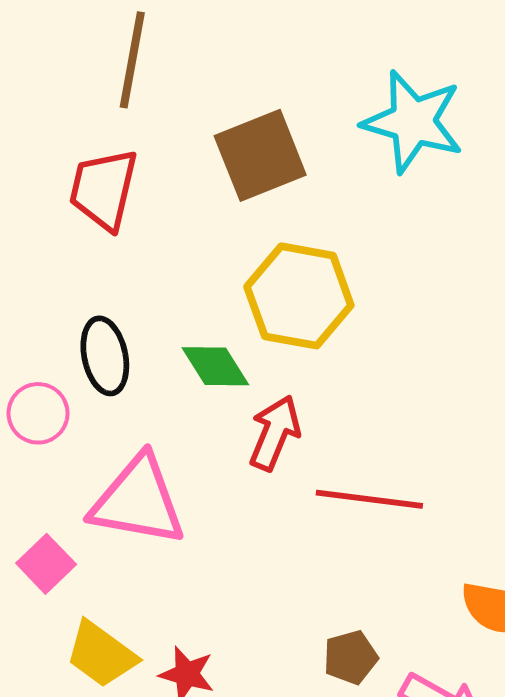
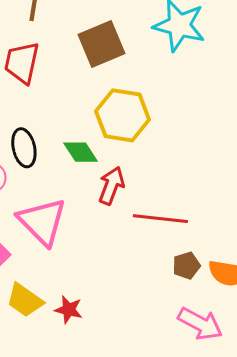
pink triangle: (138, 501) -> (42, 222), turned 36
brown pentagon: (350, 657) -> (186, 266), moved

